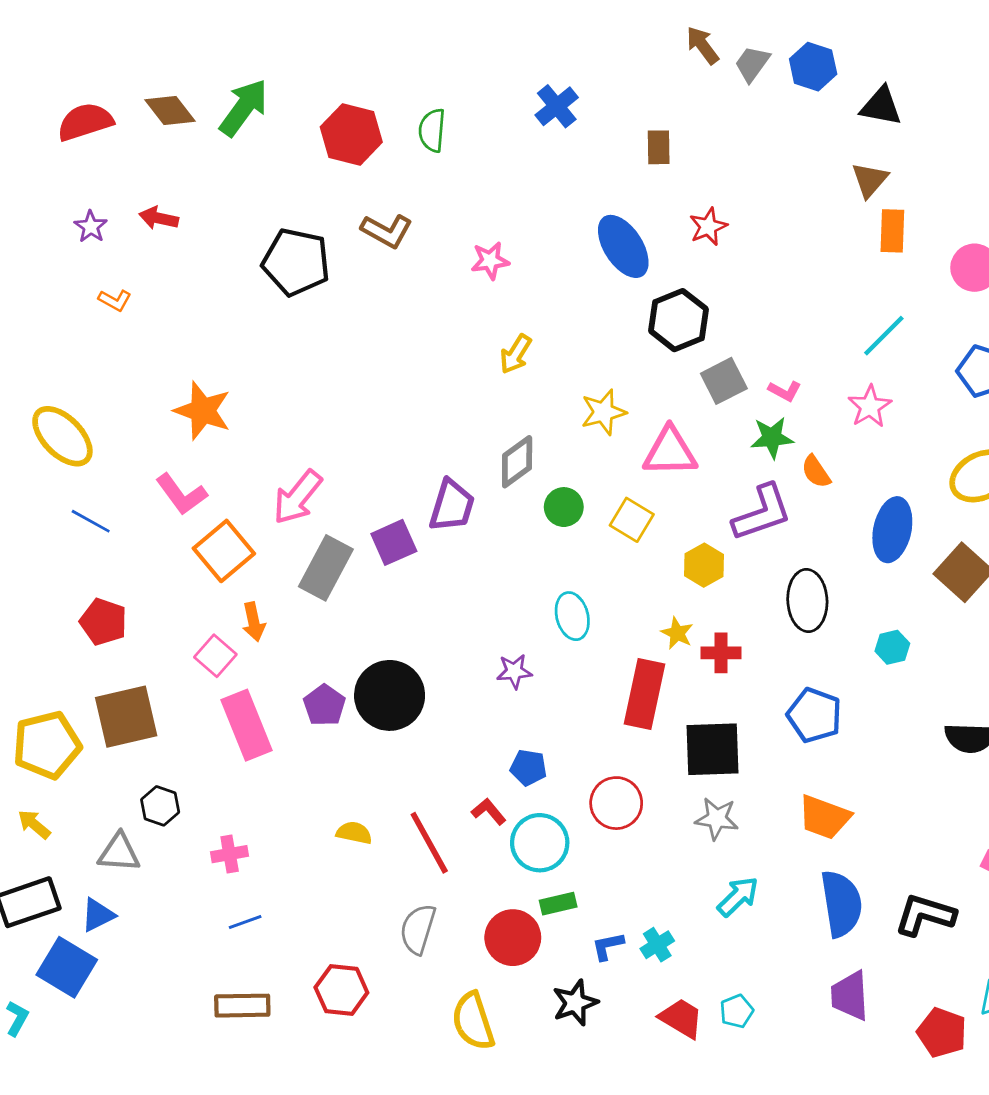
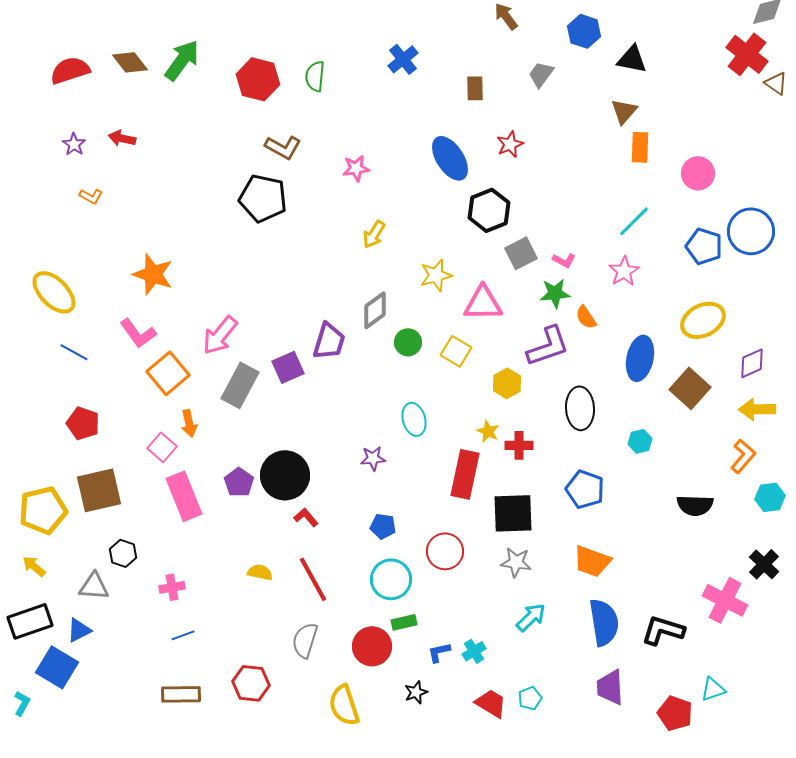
gray trapezoid: (752, 64) -> (541, 74), moved
black pentagon: (296, 262) -> (263, 198), moved
red L-shape: (489, 812) -> (306, 517), moved
black star: (575, 1003) -> (416, 692), size x0.7

